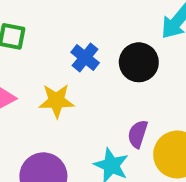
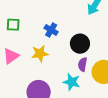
black circle: (139, 62) -> (80, 44), moved

